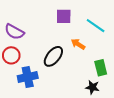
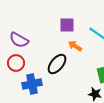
orange arrow: (78, 44) -> (75, 46), moved

